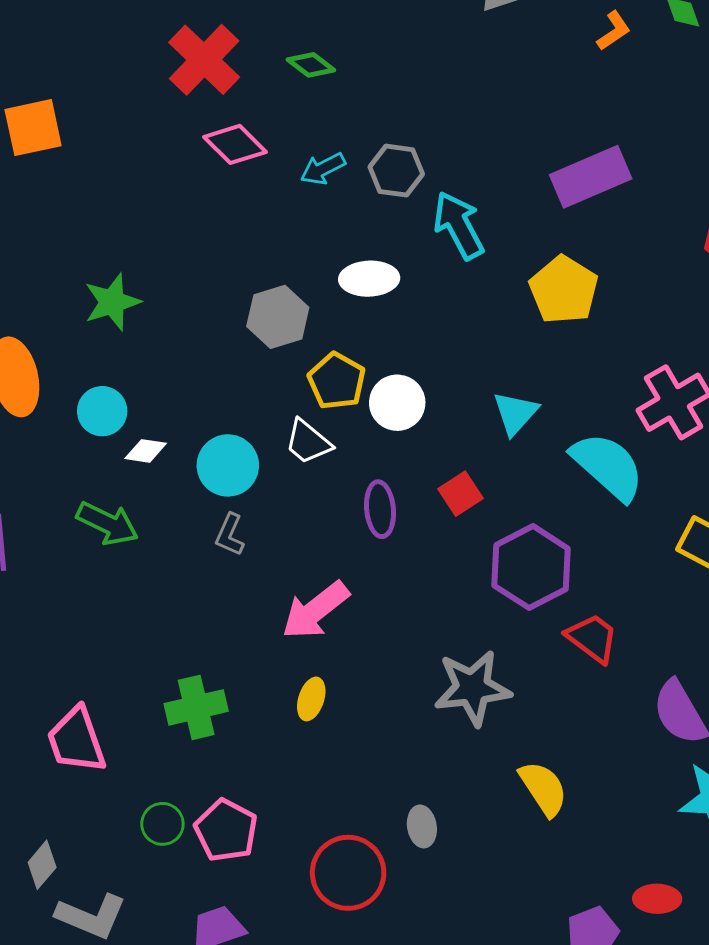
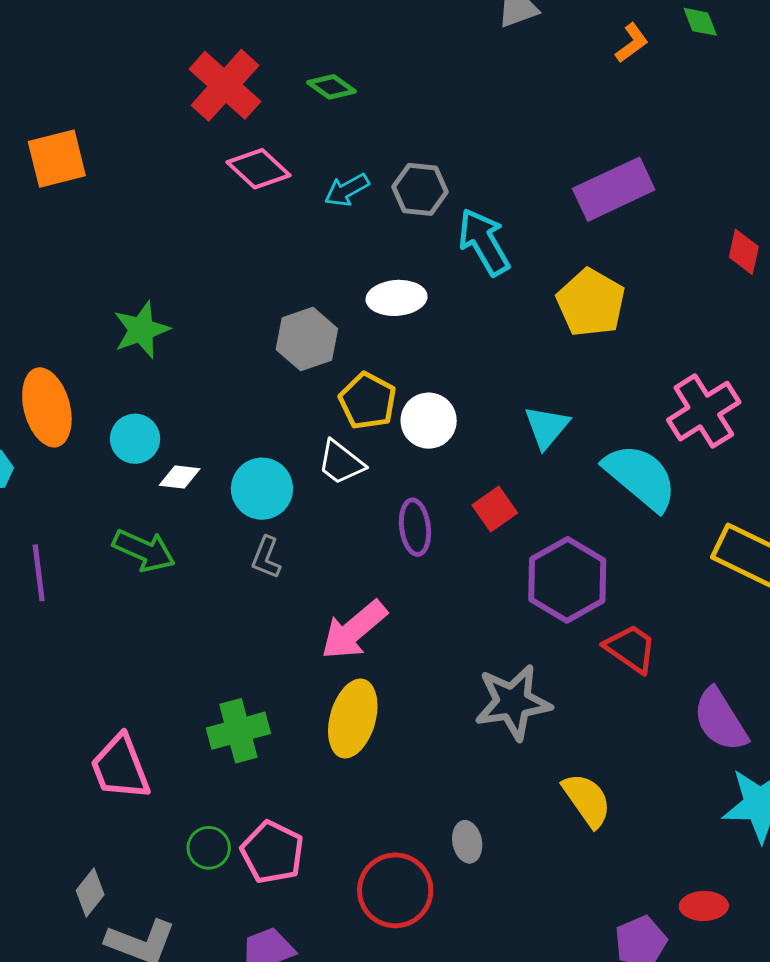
yellow ellipse: (311, 699) -> (353, 718), size x1.8

